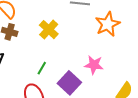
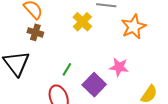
yellow cross: (49, 30) -> (82, 22), moved

